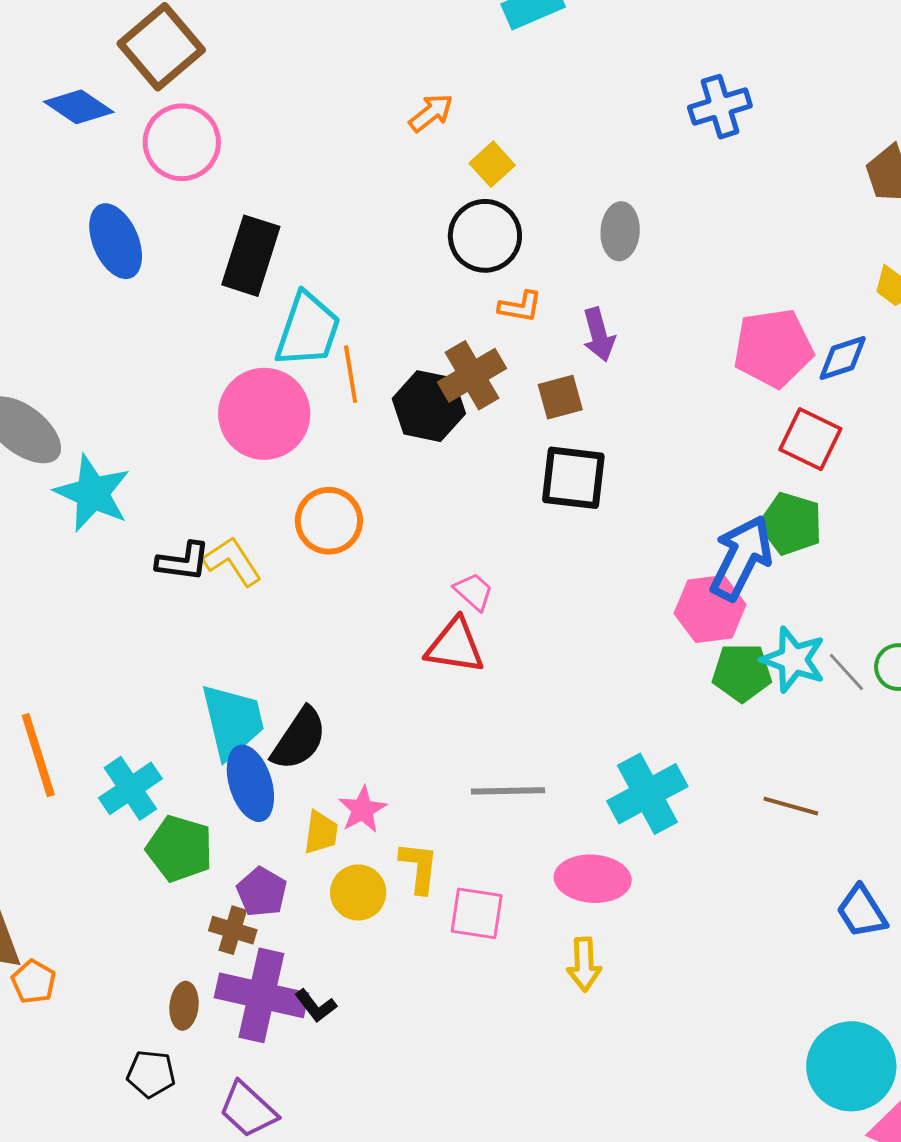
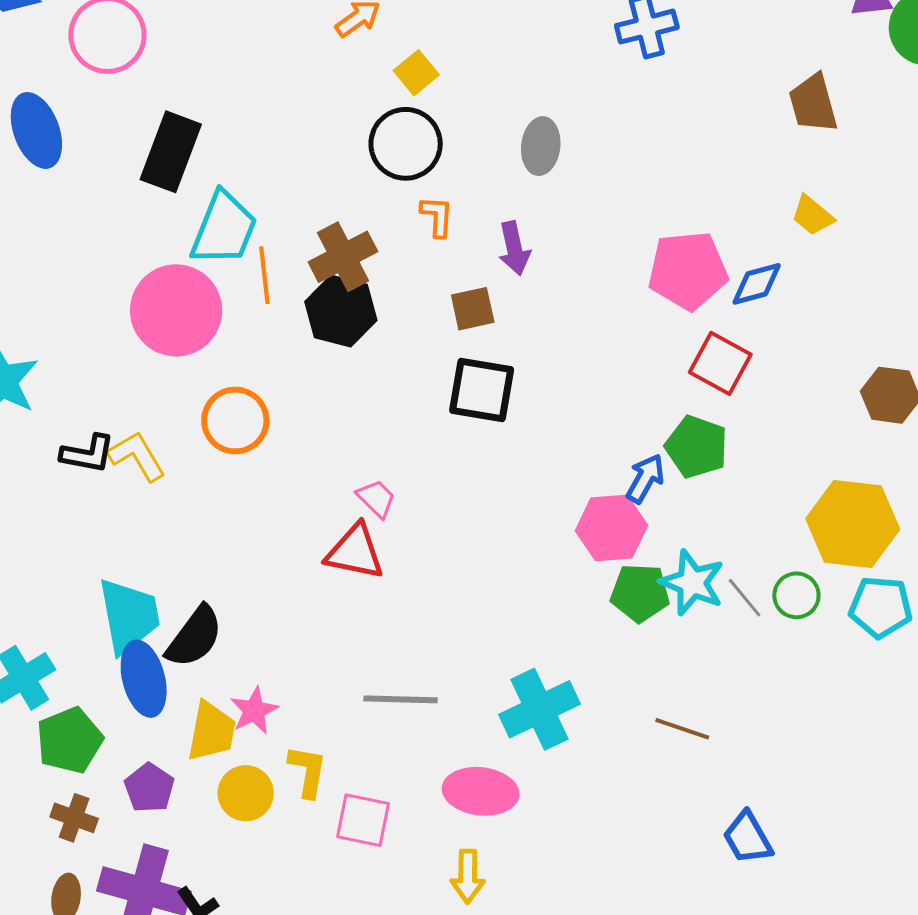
orange L-shape: (520, 307) -> (437, 216), turned -99
brown cross: (472, 375) -> (343, 257), moved
blue arrow: (741, 558) -> (645, 478), size x0.6
yellow trapezoid: (321, 833) -> (212, 731), size x1.4
green pentagon: (180, 849) -> (70, 740), turned 30
brown cross: (233, 930) -> (74, 818), moved

